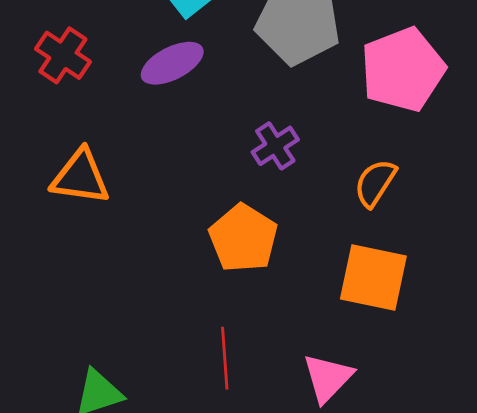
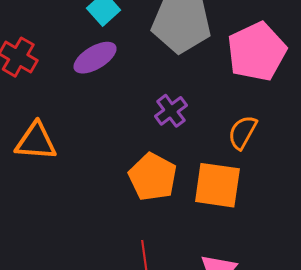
orange square: (373, 277) -> (217, 185), moved

